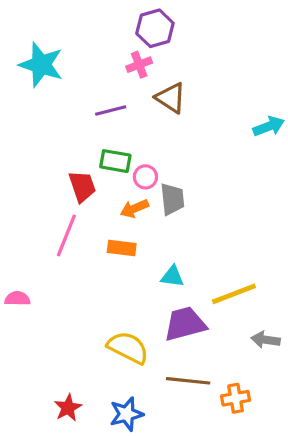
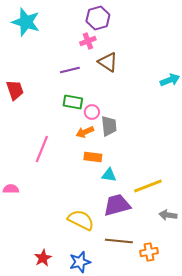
cyan star: (41, 65) -> (26, 22), moved
red trapezoid: (82, 186) -> (15, 90), moved
orange rectangle: (122, 248) -> (93, 157), moved

